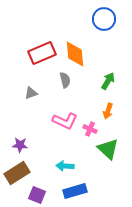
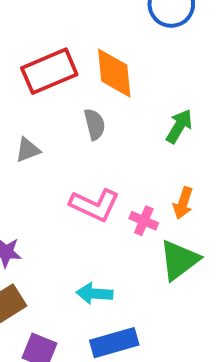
orange arrow: (108, 111) -> (183, 203), moved
green triangle: (108, 149) -> (179, 260), turned 40

